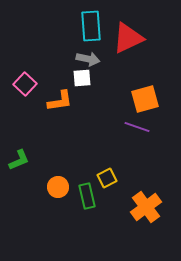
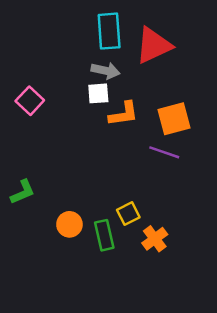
orange L-shape: (60, 101) -> (124, 114), moved
orange cross: (146, 207) -> (155, 239), moved, size x0.7

